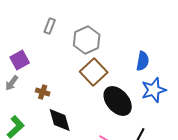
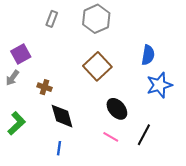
gray hexagon: (87, 40) -> (96, 19), moved
black ellipse: (118, 101) -> (117, 109), moved, size x0.7

